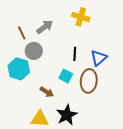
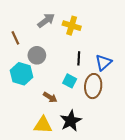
yellow cross: (81, 17) -> (72, 26), moved
gray arrow: (45, 27) -> (46, 20), moved
brown line: (22, 33) -> (15, 38), moved

